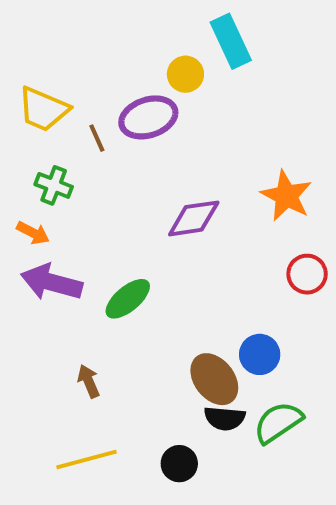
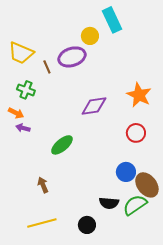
red circle: (307, 274) -> (136, 133), moved
purple arrow: (52, 282) -> (23, 128), moved, size x0.5
brown ellipse: (214, 379) -> (147, 185), moved

